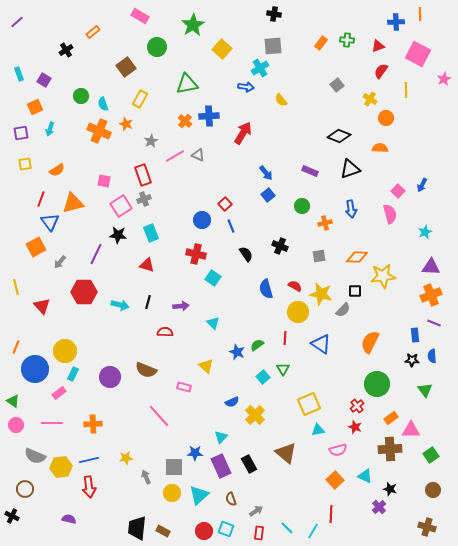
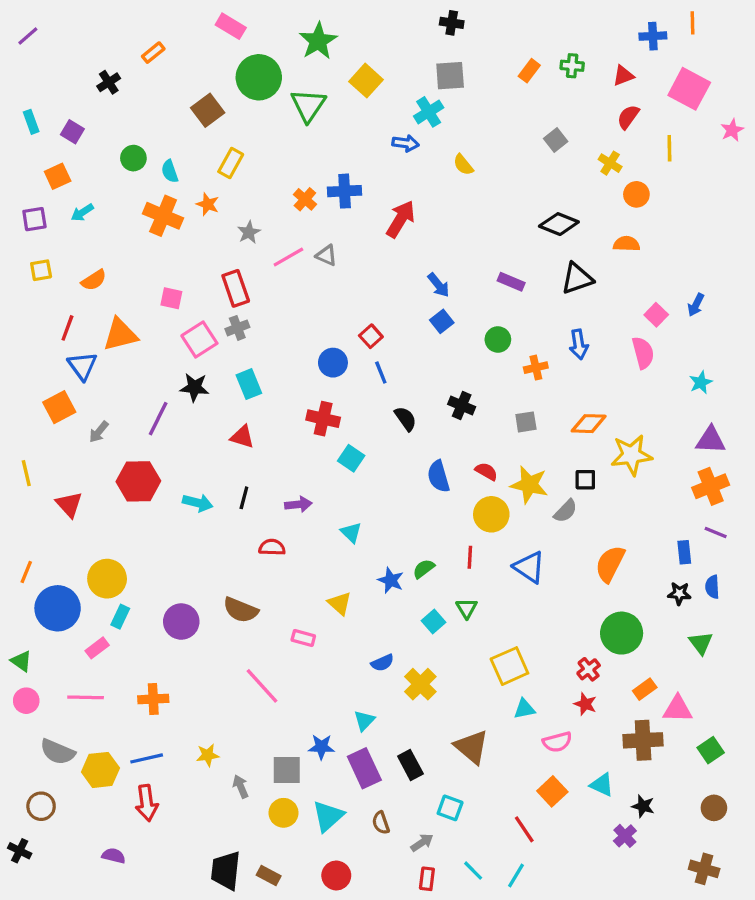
green circle: (157, 47) -> (259, 77), size x1.4
green triangle: (187, 84) -> (308, 105), moved, turned -45
cyan arrow: (50, 129) -> (82, 213), turned 40
red line: (331, 514) -> (524, 829), moved, turned -36
cyan square: (226, 529) -> (450, 808), moved

